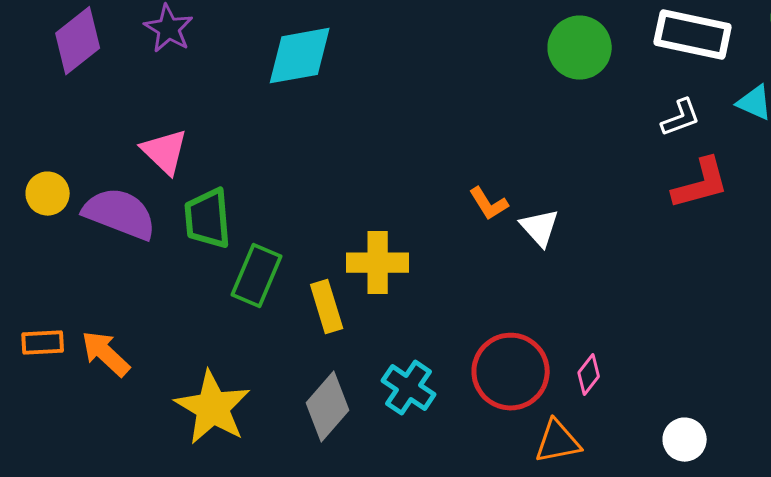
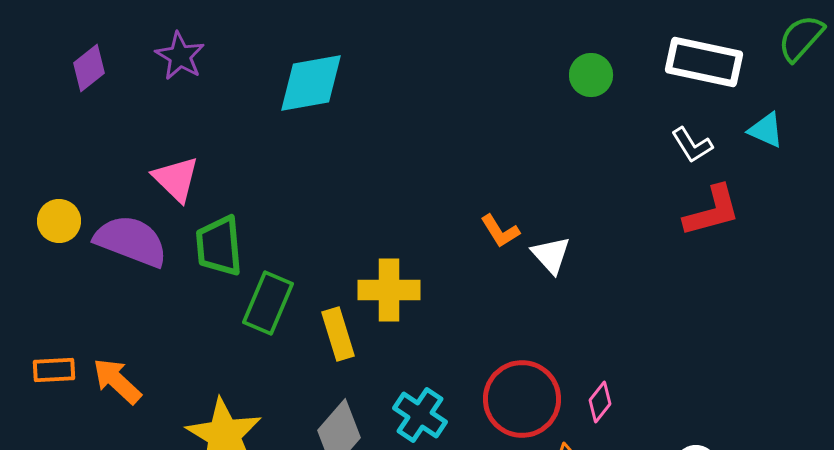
purple diamond: (78, 41) -> (89, 68), size x0.7
green circle: (580, 48) -> (591, 75), size x0.7
white L-shape: (681, 118) -> (692, 145), turned 78

